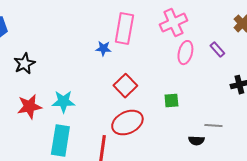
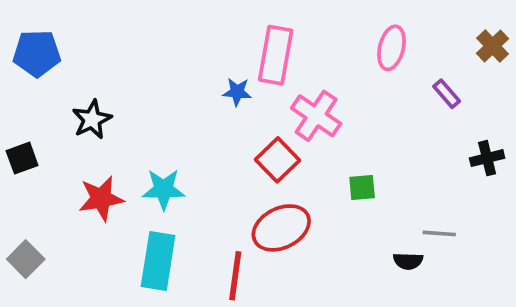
pink cross: (173, 23) -> (316, 116), moved, turned -32
pink ellipse: (185, 53) -> (391, 48), moved

